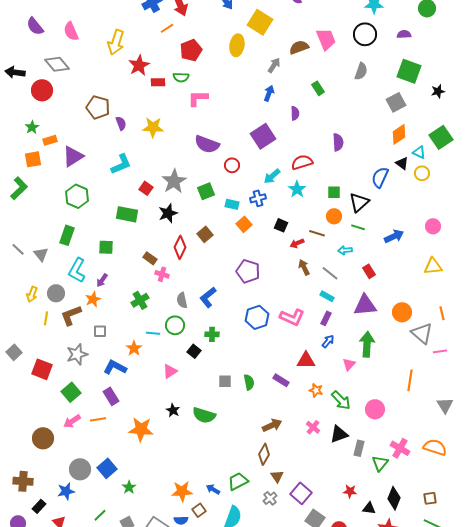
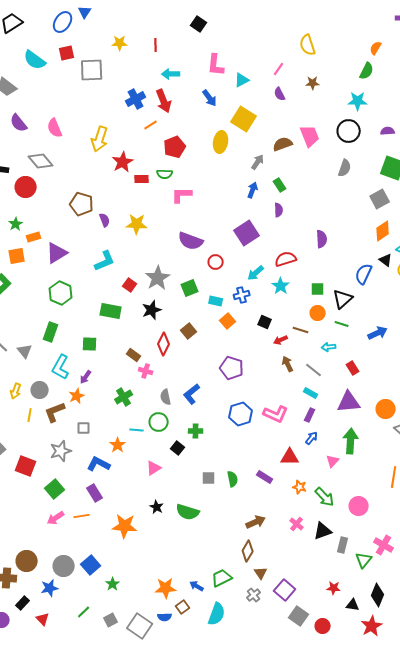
green rectangle: (318, 88) -> (280, 185), moved
brown circle: (43, 438) -> (27, 561), moved

